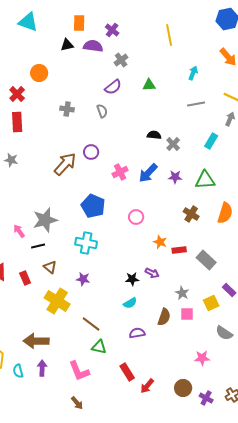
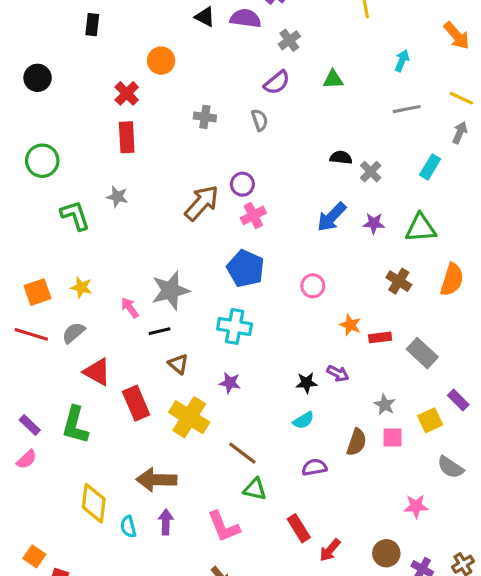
black triangle: (67, 45) -> (205, 17), turned 40
pink cross: (120, 172) -> (253, 215), moved
red rectangle: (25, 278) -> (136, 403), moved, size x1.5

